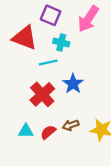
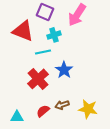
cyan cross: (61, 42) -> (54, 35), turned -32
cyan triangle: (26, 131) -> (17, 117), moved

